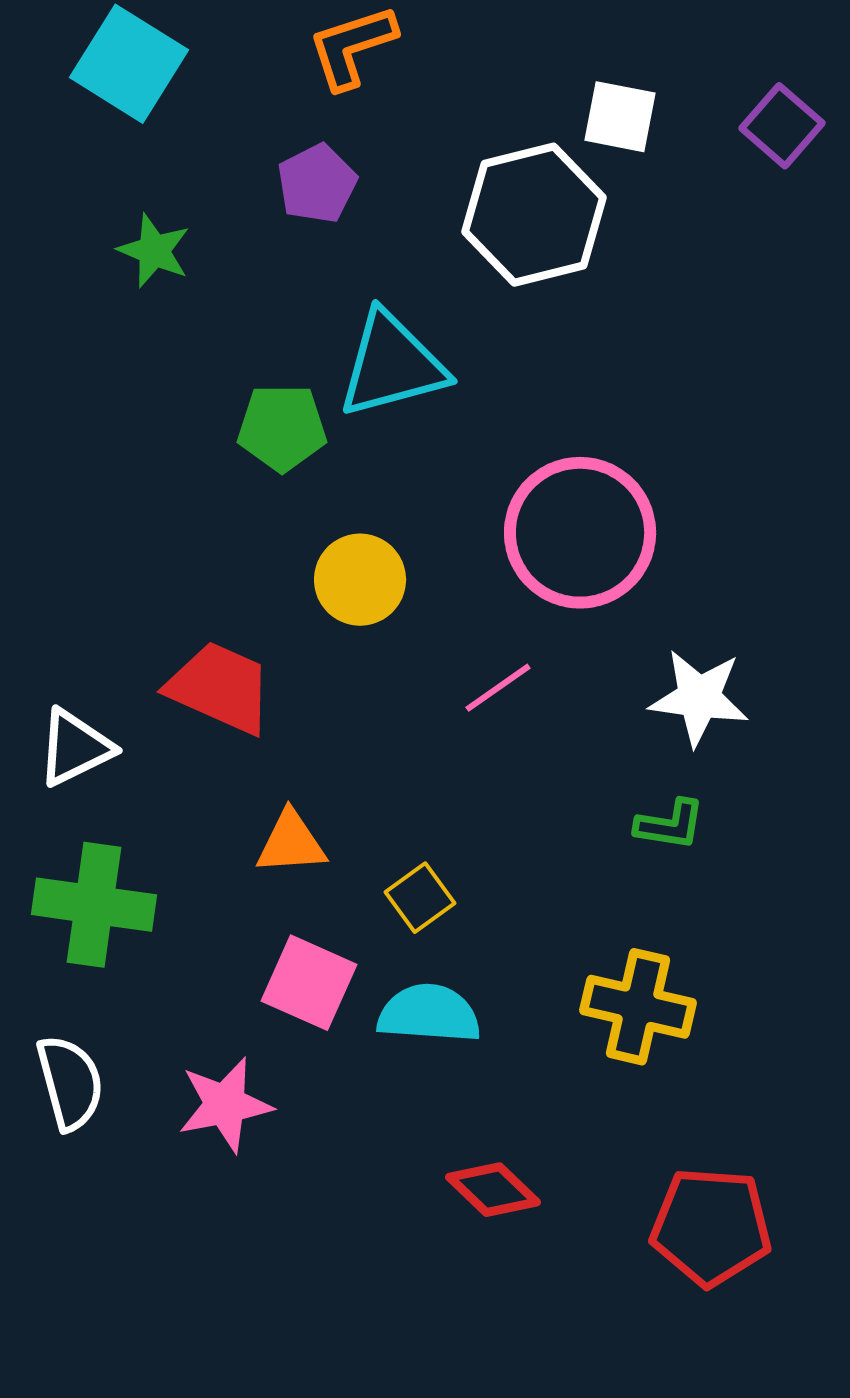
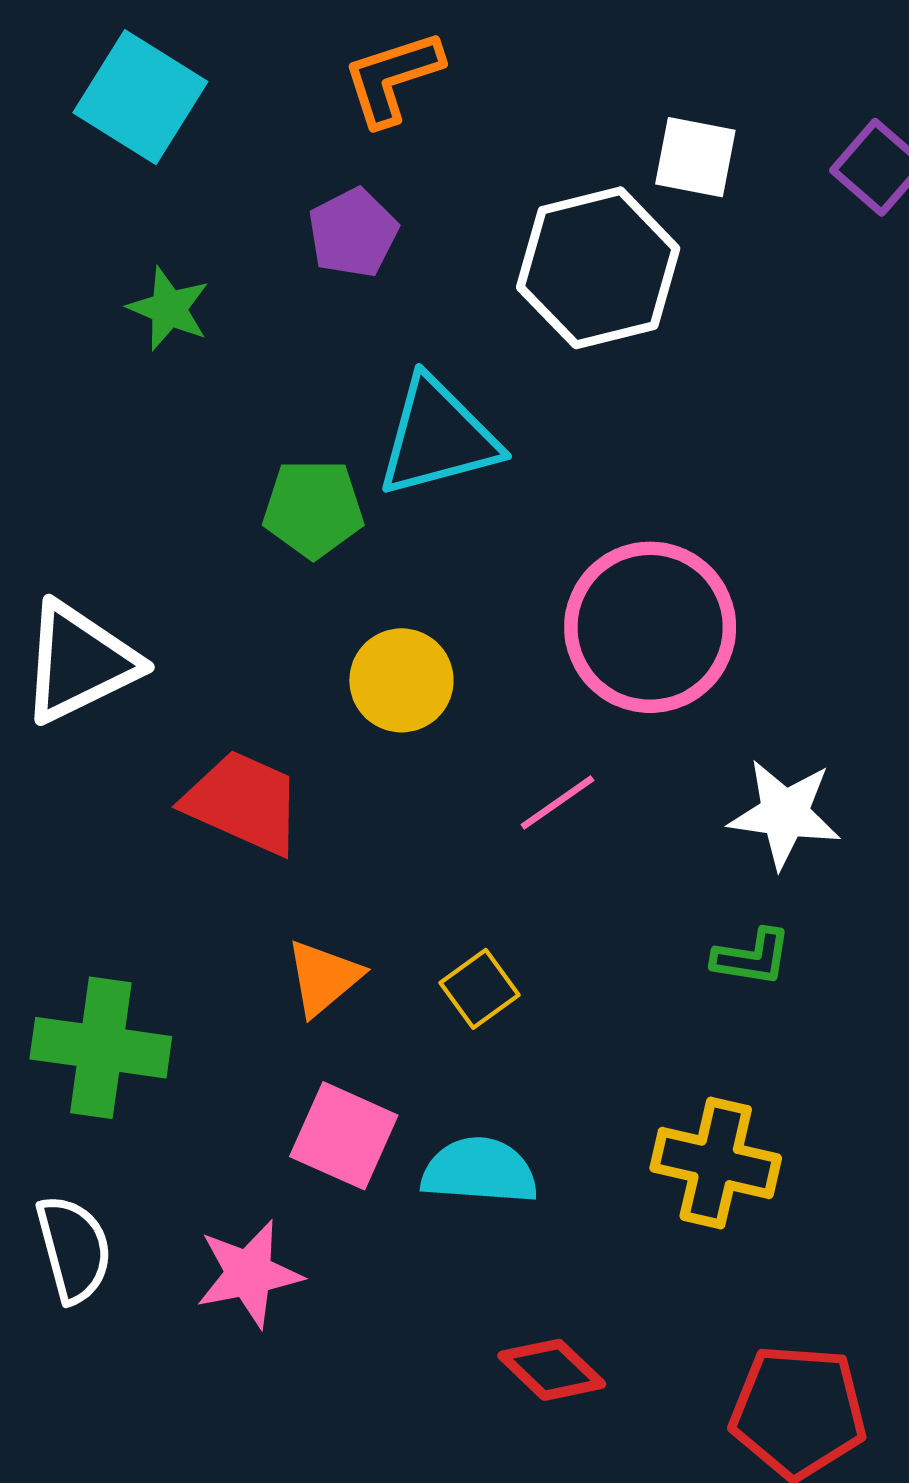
white triangle: (75, 748) -> (79, 662), moved, size x1.4
orange triangle: (291, 843) -> (323, 978), turned -36
yellow square: (420, 898) -> (479, 989), moved

